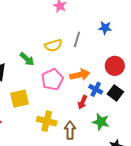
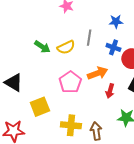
green arrow: (27, 59) -> (42, 47), moved
blue cross: (96, 89) -> (113, 47), moved
red arrow: (82, 102) -> (110, 91), moved

